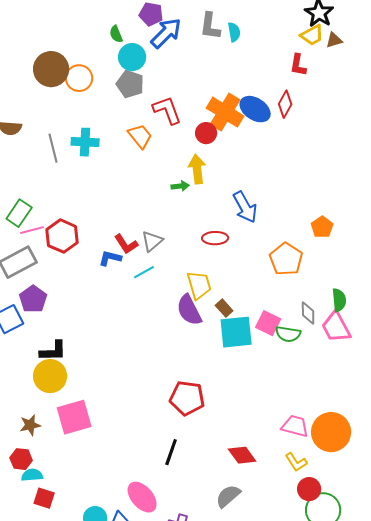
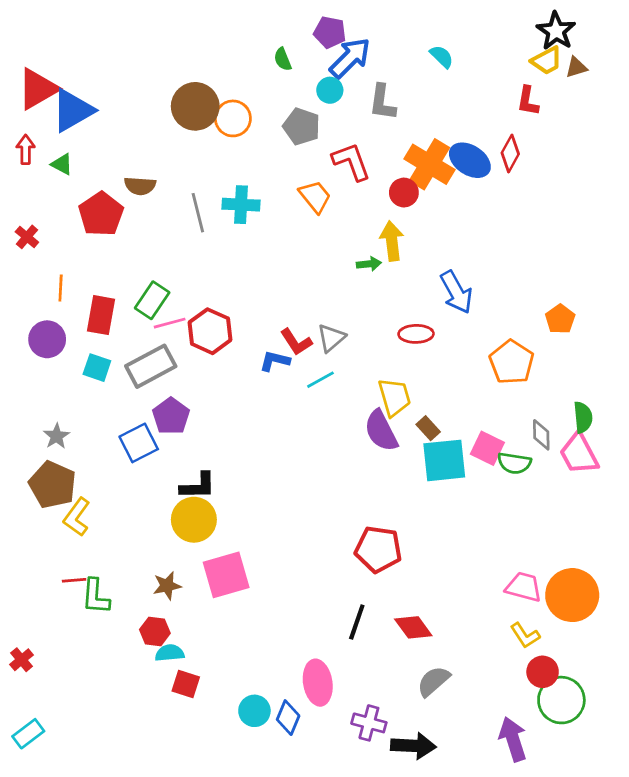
gray L-shape: (210, 26) -> (382, 102), moved
cyan semicircle: (234, 32) -> (442, 57), turned -36
cyan circle: (132, 57) -> (330, 90), moved, size x0.7
red diamond: (242, 455) -> (413, 627), moved
pink ellipse: (142, 497) -> (318, 683), turned 32

